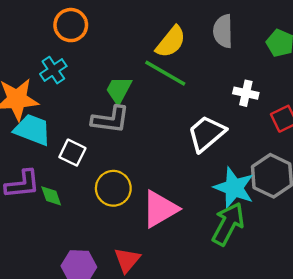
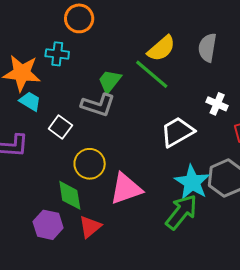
cyan cross: (53, 70) -> (57, 54), turned 30
cyan trapezoid: (32, 130) -> (30, 101), size x0.7
green diamond: (51, 196) -> (70, 195), moved, size x1.5

